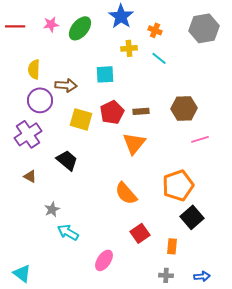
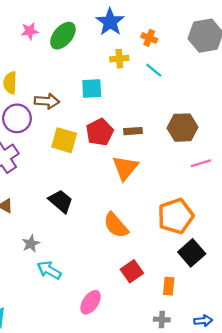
black trapezoid: (67, 160) -> (61, 201), moved

